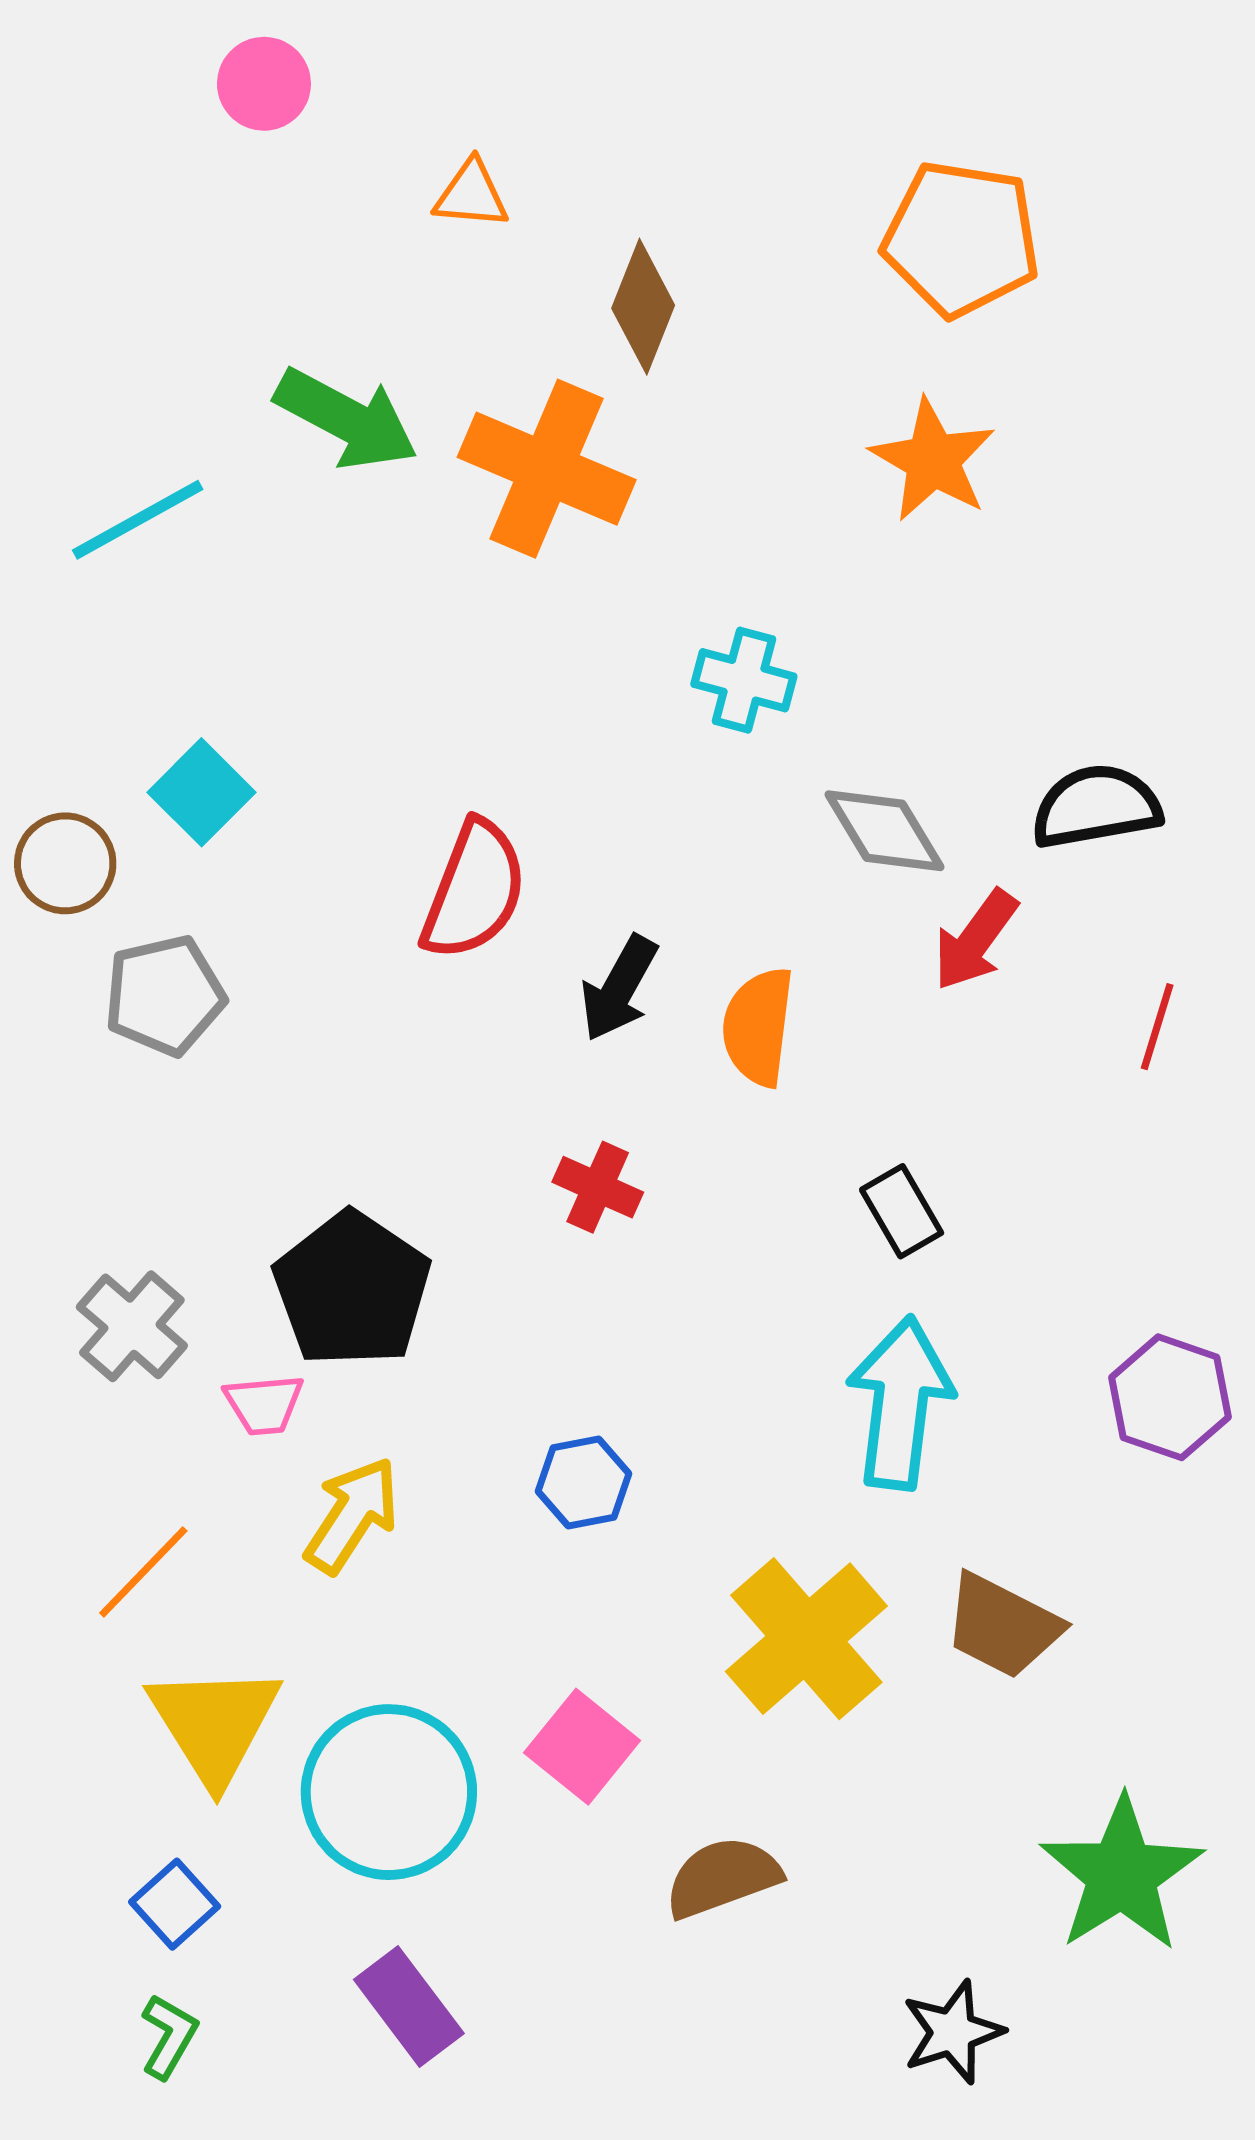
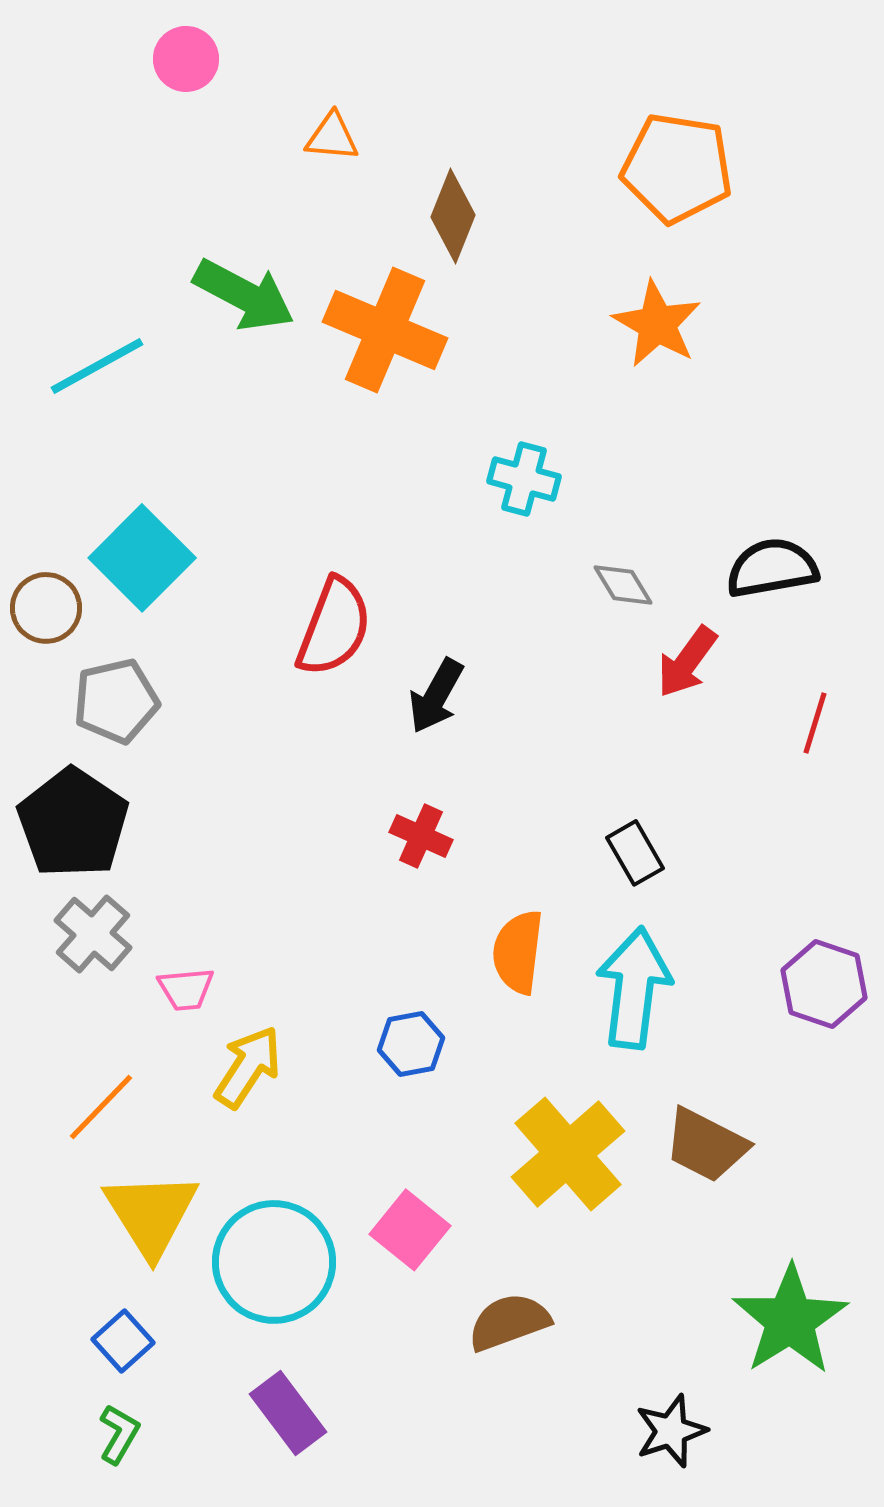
cyan square: (202, 792) -> (142, 558), size x1.4
gray diamond: (885, 831) -> (623, 585), size x0.7
orange semicircle: (758, 1027) -> (518, 952), moved
black pentagon: (352, 1289) -> (73, 823), moved

